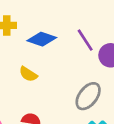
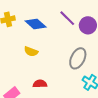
blue diamond: (42, 39) -> (36, 24), turned 35

